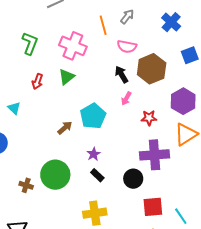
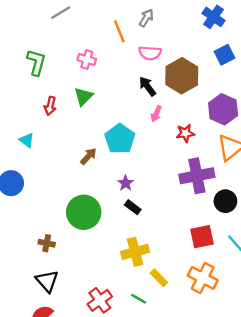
blue cross: (171, 22) -> (214, 17), moved
pink cross: (73, 46) -> (87, 60), size x0.6
black circle: (133, 179) -> (225, 201), moved
brown cross: (26, 185) -> (47, 243), moved

